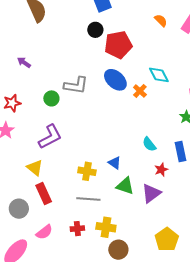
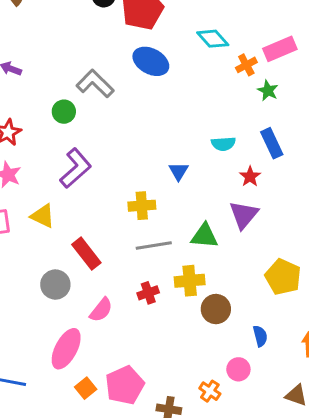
gray L-shape: (76, 85) -> (95, 84), turned -130
orange cross: (140, 91) -> (246, 65), moved, turned 32
cyan semicircle: (149, 144) -> (223, 144), turned -42
blue triangle: (115, 163) -> (179, 171), moved, turned 40
yellow triangle: (35, 168) -> (43, 216), moved
green triangle: (125, 186) -> (204, 236), moved

